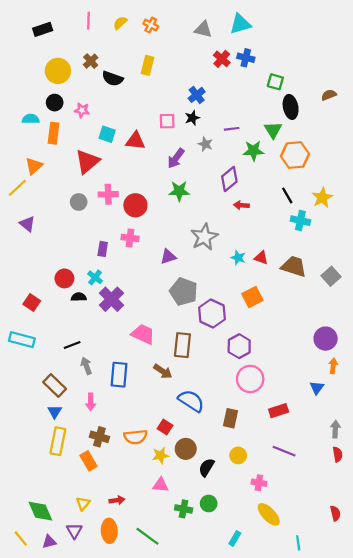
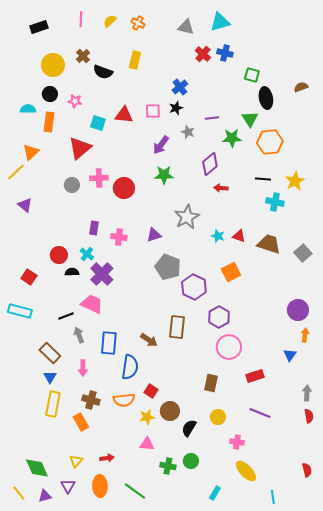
red triangle: (135, 141) -> (124, 115), moved
black line: (287, 195) -> (263, 179), turned -56
pink cross: (130, 238) -> (119, 237), moved
pink trapezoid: (143, 334) -> (92, 304), moved
brown rectangle: (182, 345) -> (177, 327), moved
blue semicircle: (191, 401) -> (130, 367), moved, turned 65

